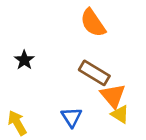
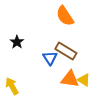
orange triangle: (113, 96) -> (70, 79), moved, turned -42
blue triangle: (71, 117) -> (50, 58), moved

